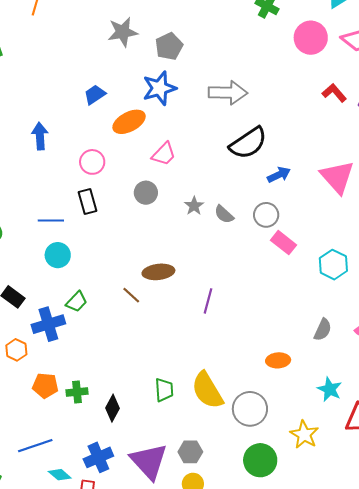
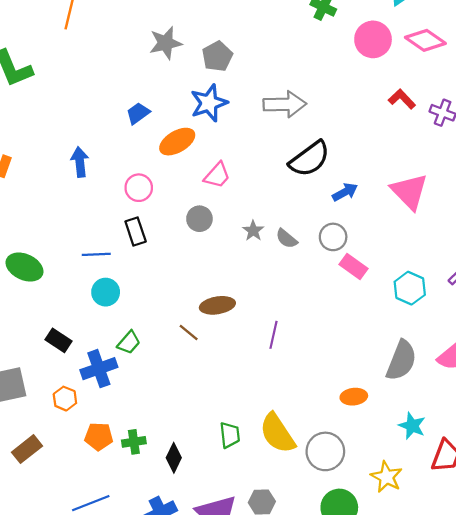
gray semicircle: (323, 330) -> (401, 360), size x1.6

